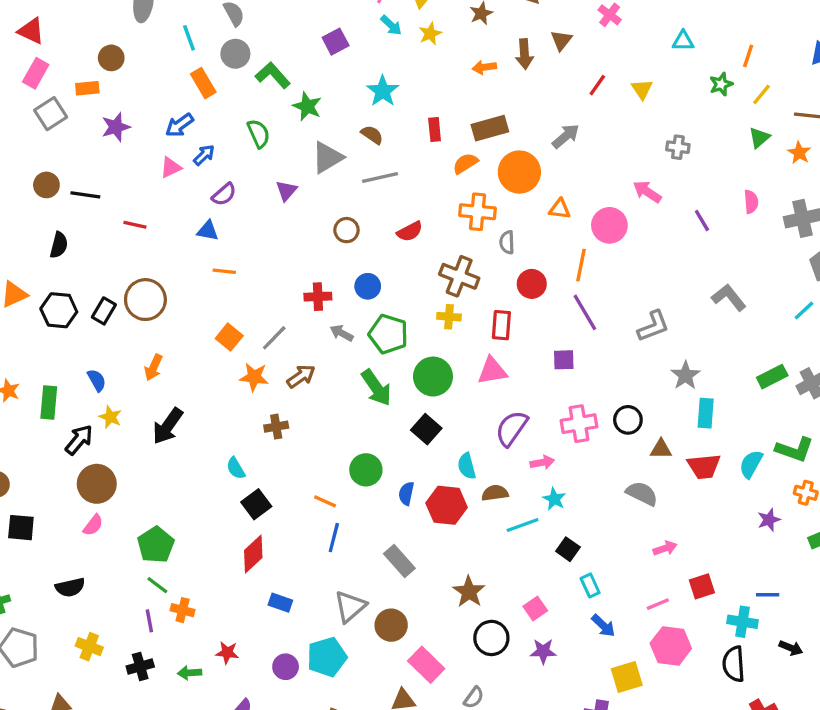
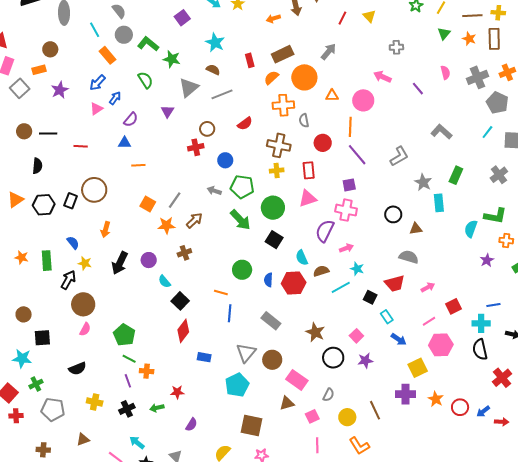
red cross: (318, 297) -> (196, 147), moved
green rectangle: (772, 377) -> (456, 175), moved, turned -30
pink cross: (579, 424) -> (346, 210), moved, turned 30
red trapezoid: (704, 466) -> (395, 283), moved
purple circle: (286, 667) -> (149, 260), moved

